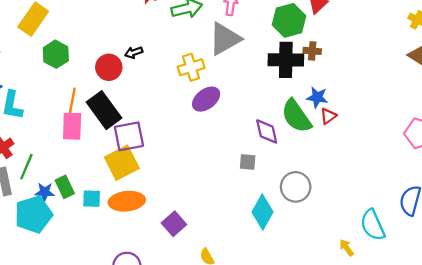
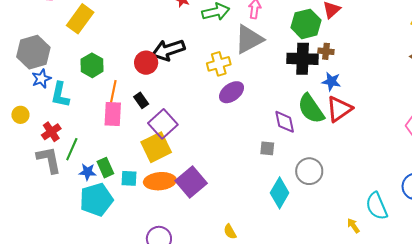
black arrow: (134, 52) -> (168, 50), size x2.0
green hexagon: (56, 54) -> (92, 65), moved
blue star: (317, 97) -> (331, 82), moved
black rectangle: (104, 110) -> (141, 100), size x0.5
red triangle: (328, 116) -> (339, 109), size x1.8
purple square: (129, 136) -> (163, 124), turned -32
cyan pentagon: (34, 215) -> (96, 200), moved
purple square: (174, 224) -> (191, 182), moved, size x1.4

